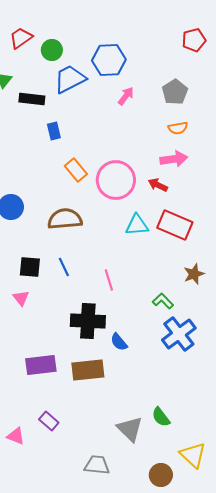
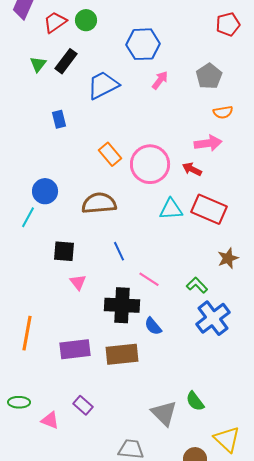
green circle: (52, 50) -> (86, 20), moved
blue trapezoid: (70, 79) -> (103, 85), moved
black rectangle: (32, 99) -> (66, 61), moved, turned -60
orange semicircle: (178, 128) -> (223, 112), moved
blue rectangle: (54, 131) -> (59, 119), moved
blue line: (64, 267) -> (119, 251), moved
pink line: (109, 280) -> (149, 279), moved, turned -40
pink triangle: (21, 298) -> (78, 282), moved

